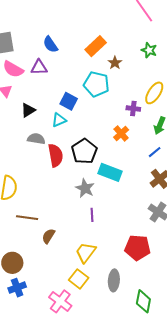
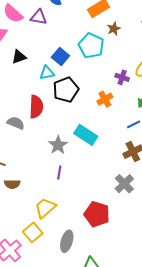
gray semicircle: (36, 139) -> (16, 123), moved
black pentagon: (84, 151) -> (66, 90), moved
brown semicircle: (48, 236) -> (12, 184), turned -133

